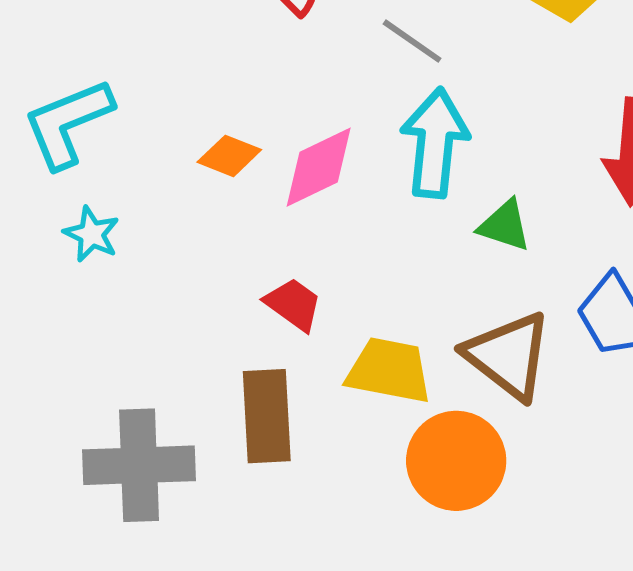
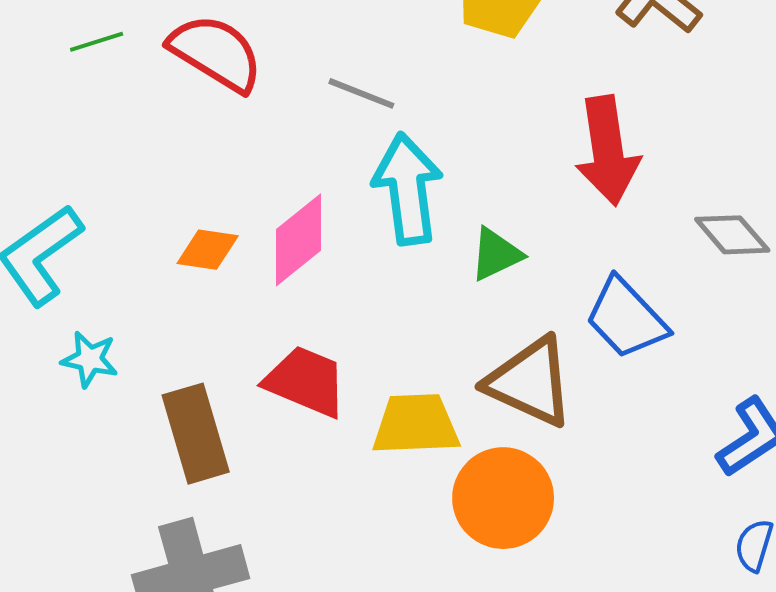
green triangle: (505, 226) -> (496, 254), turned -30
red trapezoid: (293, 304) -> (306, 381), size x1.4
brown rectangle: (267, 416) -> (196, 434), moved

